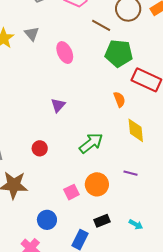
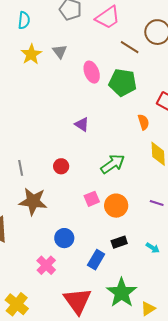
green pentagon: (119, 53) -> (123, 83), moved
purple triangle: (58, 105) -> (82, 124), turned -42
purple line: (131, 173) -> (157, 203), moved
pink square: (71, 192) -> (92, 199), moved

